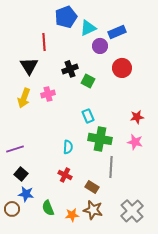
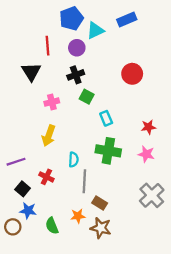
blue rectangle: (117, 32) -> (127, 20), moved
purple circle: (100, 46) -> (77, 48), moved
green square: (88, 81) -> (87, 97), moved
yellow arrow: (24, 98) -> (49, 136), moved
cyan rectangle: (88, 116) -> (106, 118), moved
gray line: (111, 167) -> (84, 181), moved
red cross: (65, 175) -> (46, 177), moved
gray cross: (132, 211) -> (152, 195), moved
orange star: (72, 215) -> (78, 216), moved

